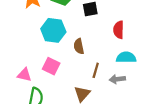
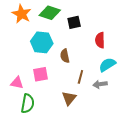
cyan semicircle: (126, 57) -> (107, 65), turned -30
pink square: (51, 66) -> (41, 74), turned -35

